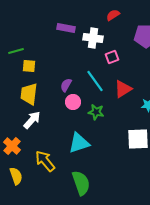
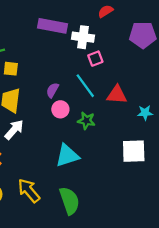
purple rectangle: (66, 28) -> (53, 26), size x1.4
pink square: (112, 57) -> (95, 59), moved
red triangle: (123, 89) -> (117, 95), turned 36
yellow arrow: (45, 161) -> (29, 191), moved

